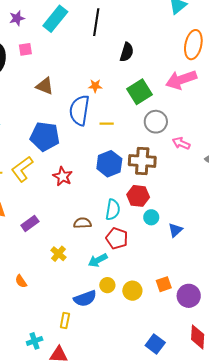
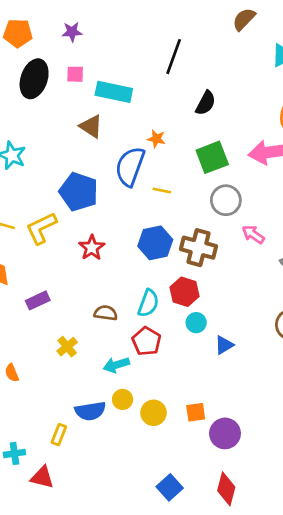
cyan rectangle: (55, 19) -> (114, 92), moved, turned 52

